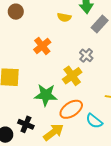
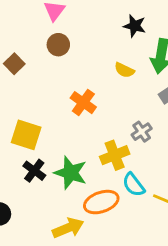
orange cross: (42, 46) -> (83, 103), turned -30
cyan semicircle: (94, 121) -> (134, 185), moved
black cross: (26, 124) -> (34, 171), moved

